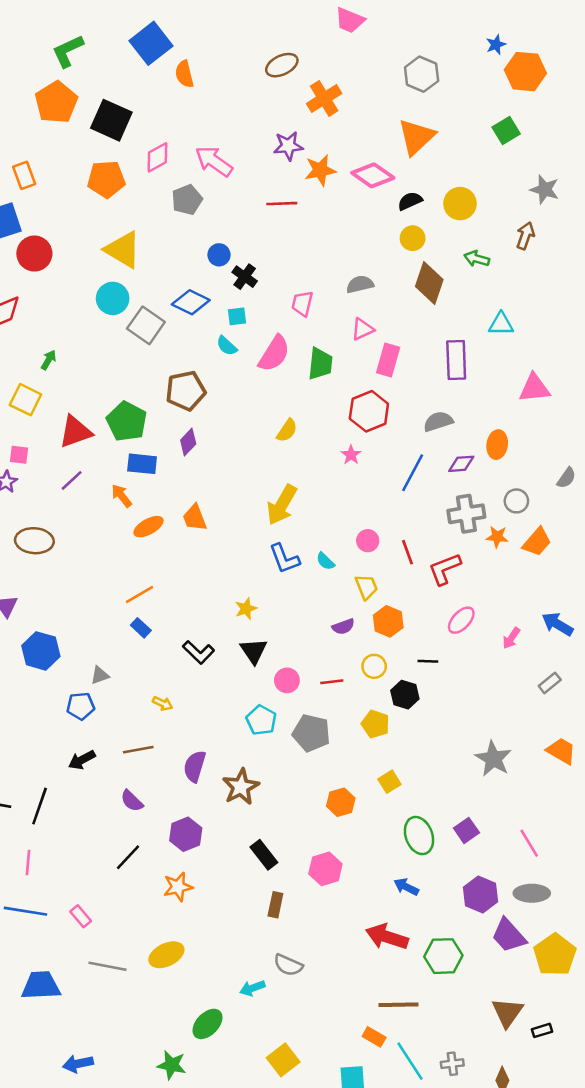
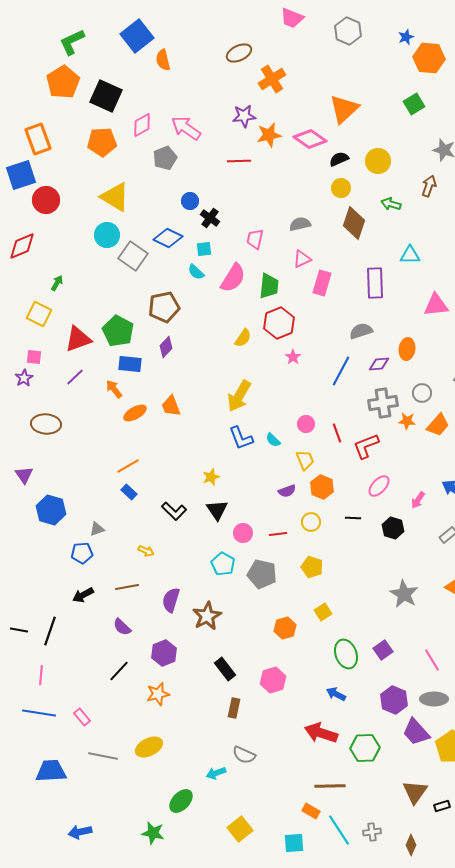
gray hexagon: (422, 74) -> (348, 31), moved
orange rectangle: (24, 175) -> (38, 139), size x1.4
red hexagon: (369, 411) -> (279, 323), moved
black hexagon: (405, 695) -> (393, 528), moved

